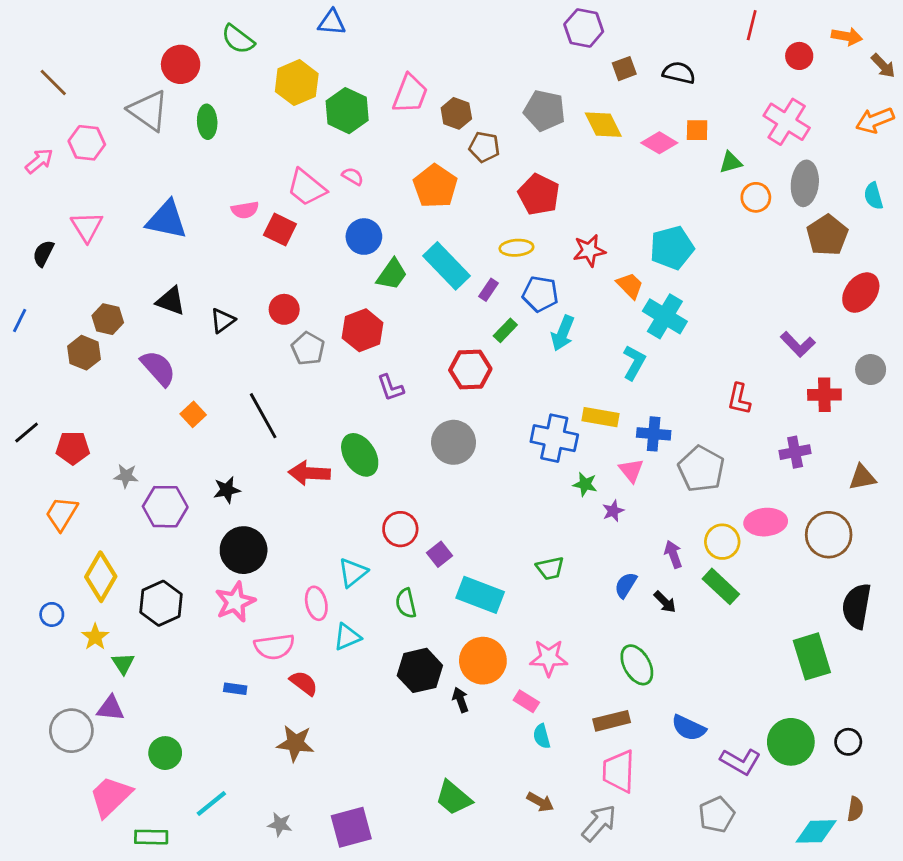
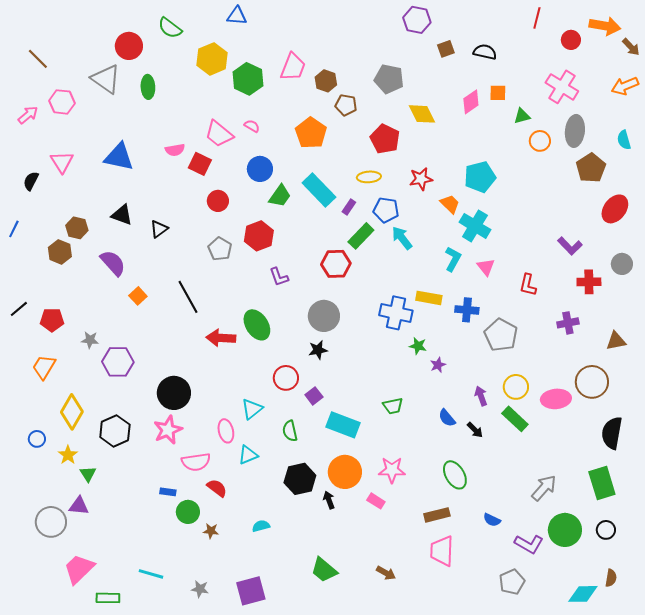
orange arrow: (847, 36) -> (605, 26), size x1.4
yellow diamond: (603, 125) -> (422, 114), moved
pink diamond: (659, 143) -> (471, 102), turned -65
red circle: (284, 309) -> (218, 201), moved
green rectangle: (505, 330) -> (361, 236), size x1.5
cyan arrow: (563, 333) -> (402, 238), turned 120
pink triangle: (631, 470) -> (486, 267), moved
black star: (227, 490) -> (318, 350), moved
pink ellipse: (766, 522) -> (556, 399), moved
blue semicircle: (626, 585) -> (447, 418), turned -72
green rectangle: (812, 656) -> (602, 483), moved
blue semicircle: (689, 728) -> (492, 520), size x0.7
cyan semicircle: (542, 736) -> (261, 526), moved, turned 90
brown star: (295, 743) -> (211, 531), size x0.6
green circle: (165, 753) -> (188, 512), moved
cyan line: (211, 803) -> (151, 574), turned 55
gray arrow: (599, 823) -> (544, 488), moved

